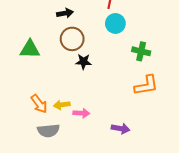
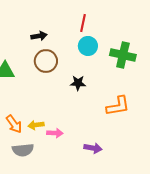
green cross: (141, 51) -> (123, 55), moved, size x1.4
black star: (83, 62) -> (78, 83), moved

